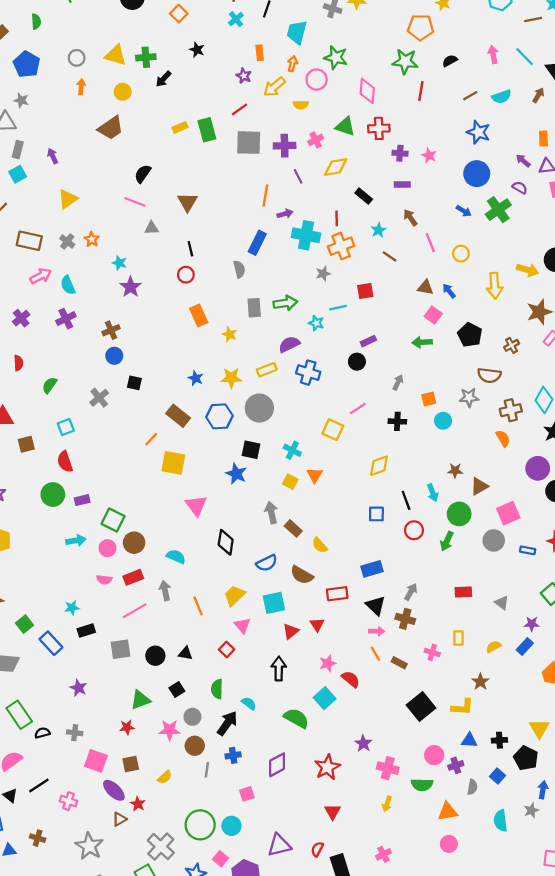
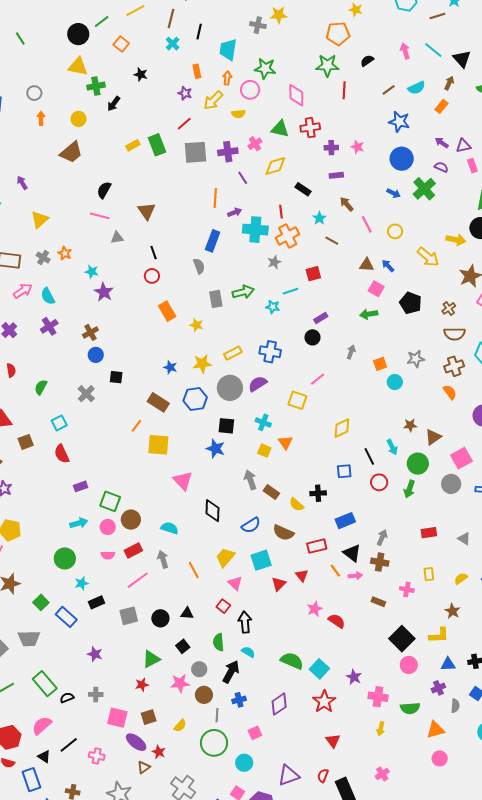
yellow triangle: (116, 55) -> (78, 66), moved
orange rectangle: (543, 139) -> (441, 106), moved, turned 48
yellow arrow: (495, 286) -> (428, 257), turned -40
purple semicircle: (289, 344) -> (258, 384), moved
brown semicircle: (489, 375) -> (454, 334), moved
black cross: (397, 421) -> (318, 493), moved
green circle: (53, 495) -> (65, 558), moved
orange line: (375, 654) -> (335, 571), moved
black arrow: (279, 669) -> (245, 622), moved
cyan square: (325, 698) -> (319, 669), moved
pink circle: (434, 755) -> (409, 665), moved
green circle: (200, 825) -> (214, 743), moved

